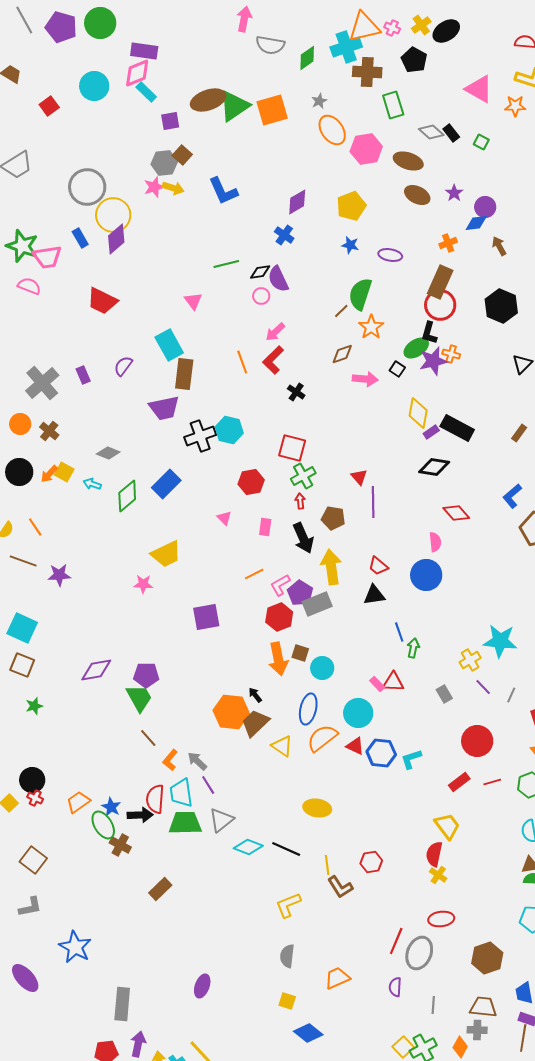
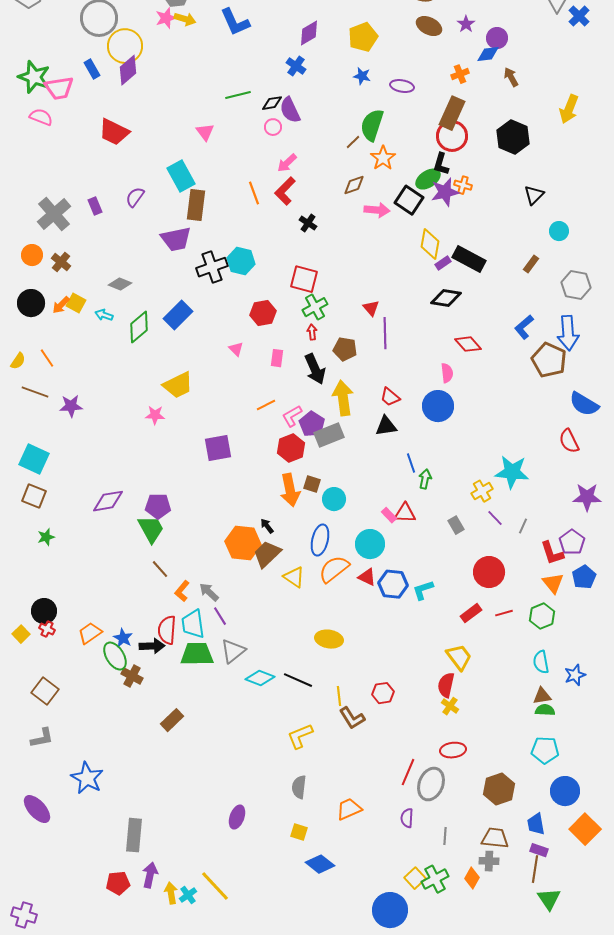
black square: (397, 369) -> (409, 200), size x1.8
purple ellipse: (202, 986) -> (237, 817), moved

